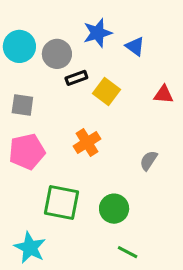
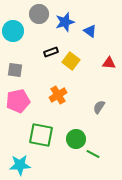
gray circle: (57, 54) -> (39, 14), moved
cyan star: (30, 248) -> (20, 165), turned -30
green line: (128, 252) -> (93, 154), moved

